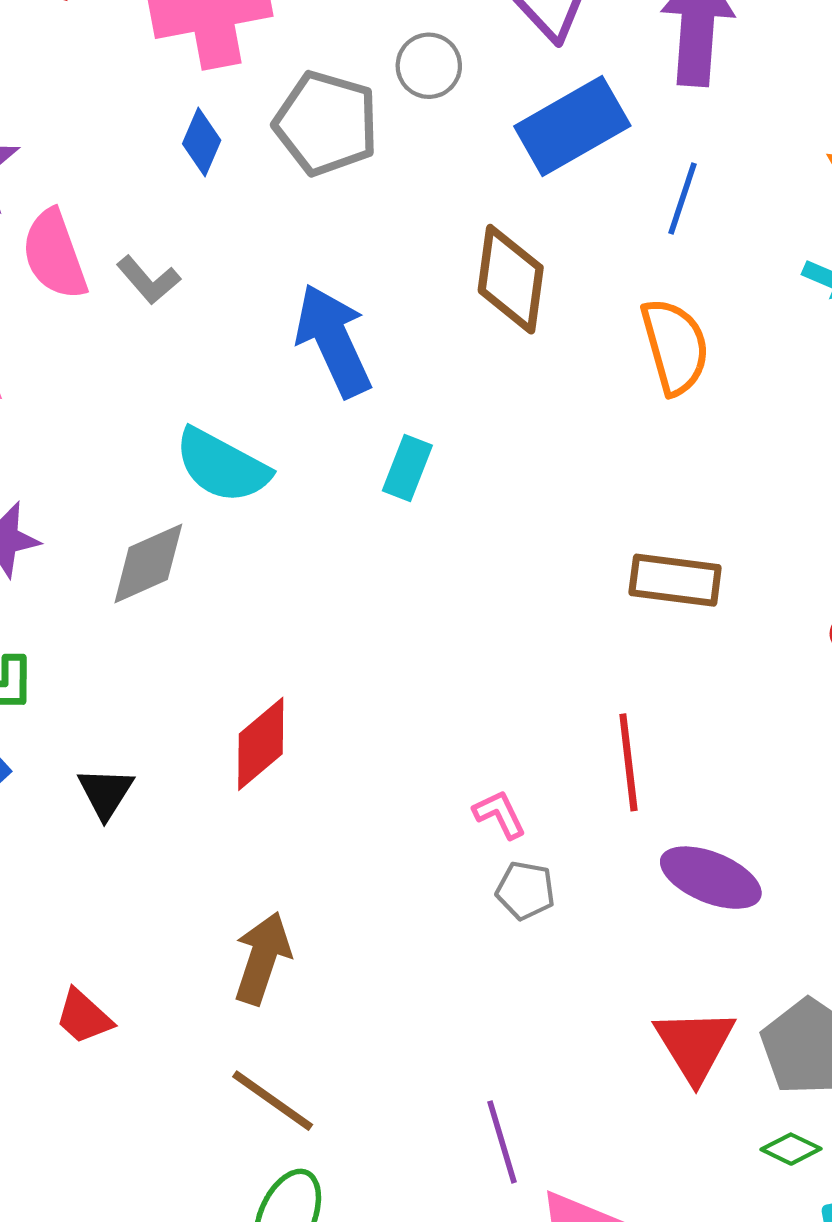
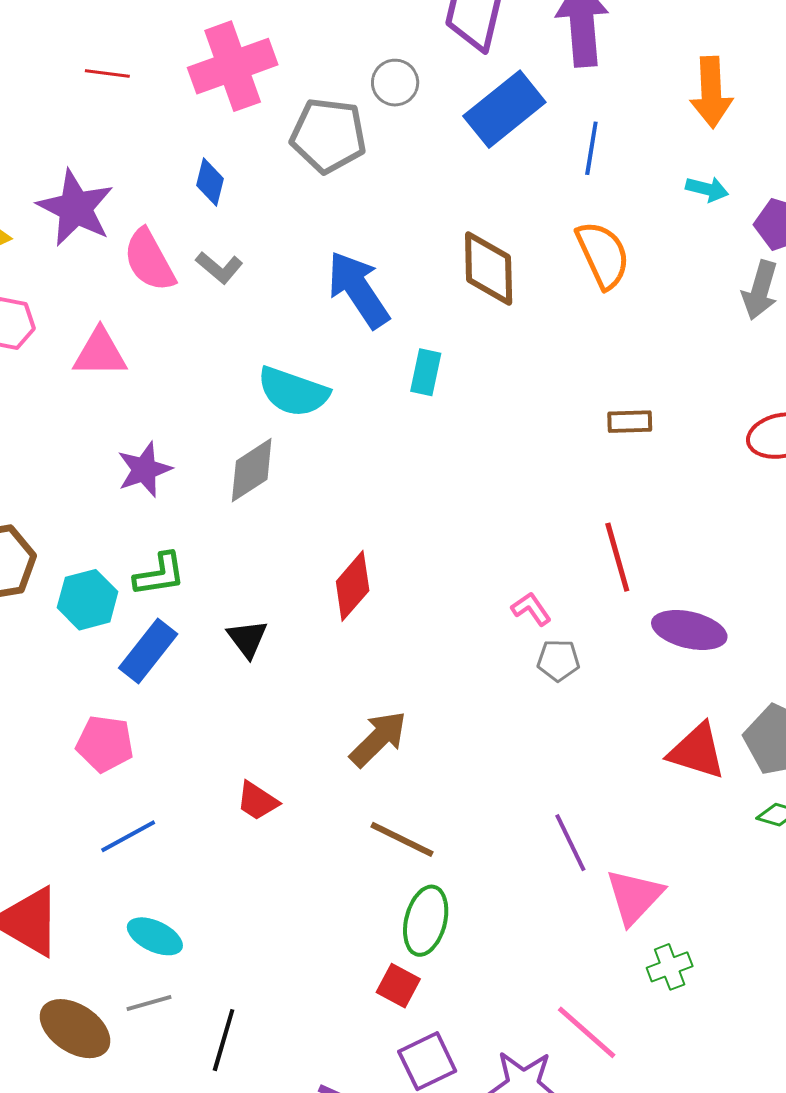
blue diamond: (202, 142) -> (210, 182), moved
brown diamond: (511, 279) -> (489, 268), moved
brown rectangle: (675, 580) -> (630, 422), size x0.7
brown arrow: (262, 958) -> (378, 739), turned 36
red triangle: (695, 1045) -> (697, 751), turned -32

